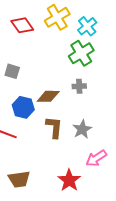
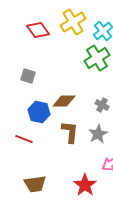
gray cross: (79, 86) -> (102, 105), moved, turned 32

